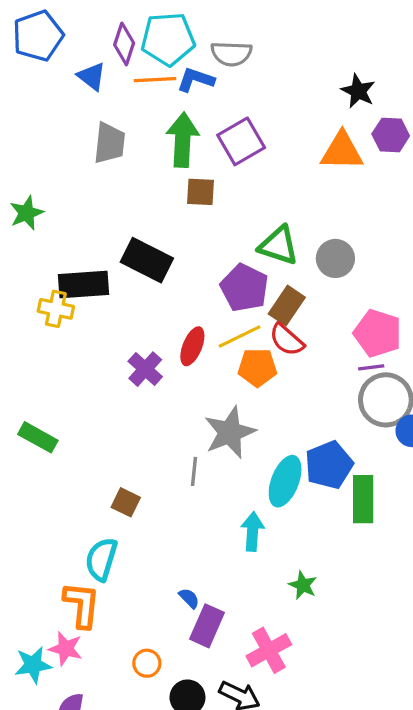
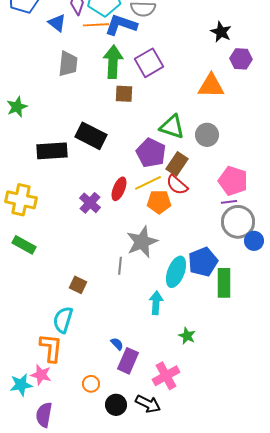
blue L-shape: (196, 80) -> (121, 25), size x1.4
orange triangle: (342, 151) -> (211, 86), moved
yellow cross: (56, 309) -> (21, 200), moved, size x1.4

